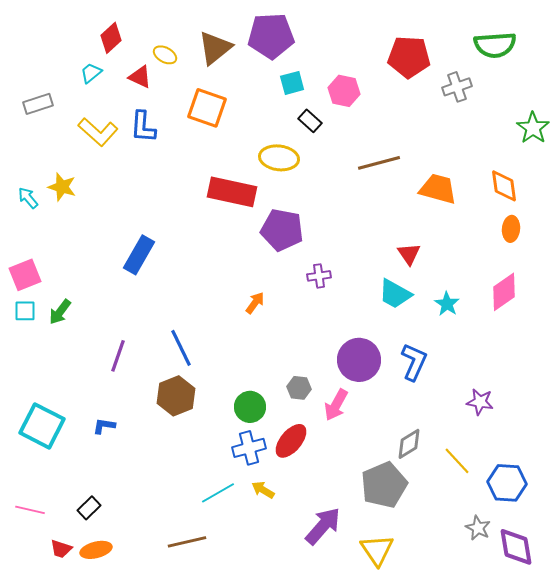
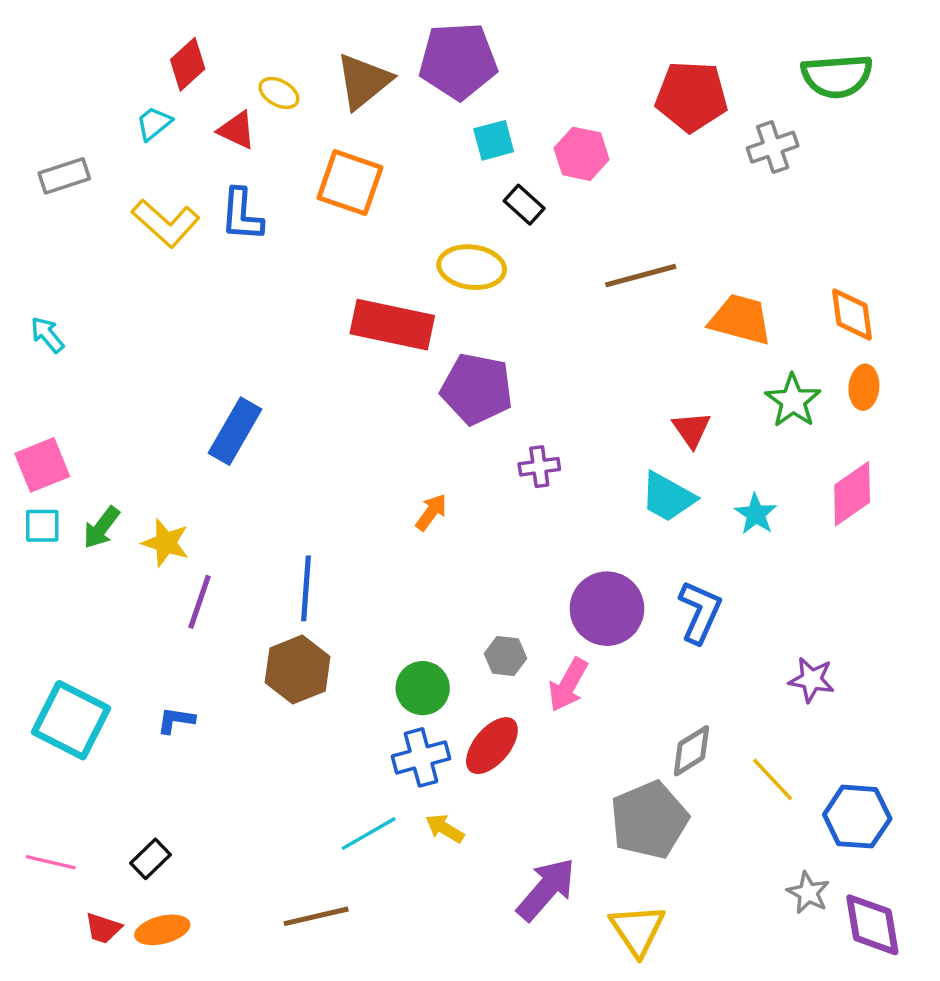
green star: (533, 128) -> (793, 401), moved
yellow star: (62, 187) -> (166, 543), moved
blue line: (181, 348) -> (306, 588), turned 30

